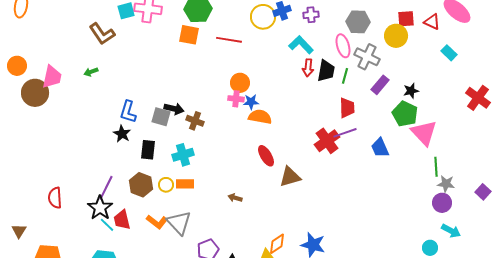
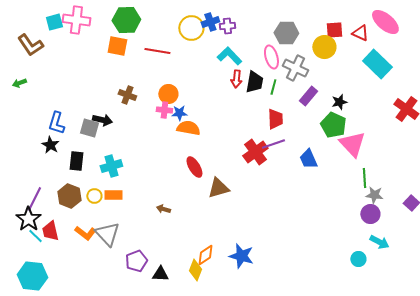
purple cross: (311, 15) -> (227, 26), moved
cyan rectangle: (449, 53) -> (377, 64), size x1.8
brown cross: (195, 121) -> (127, 95), moved

